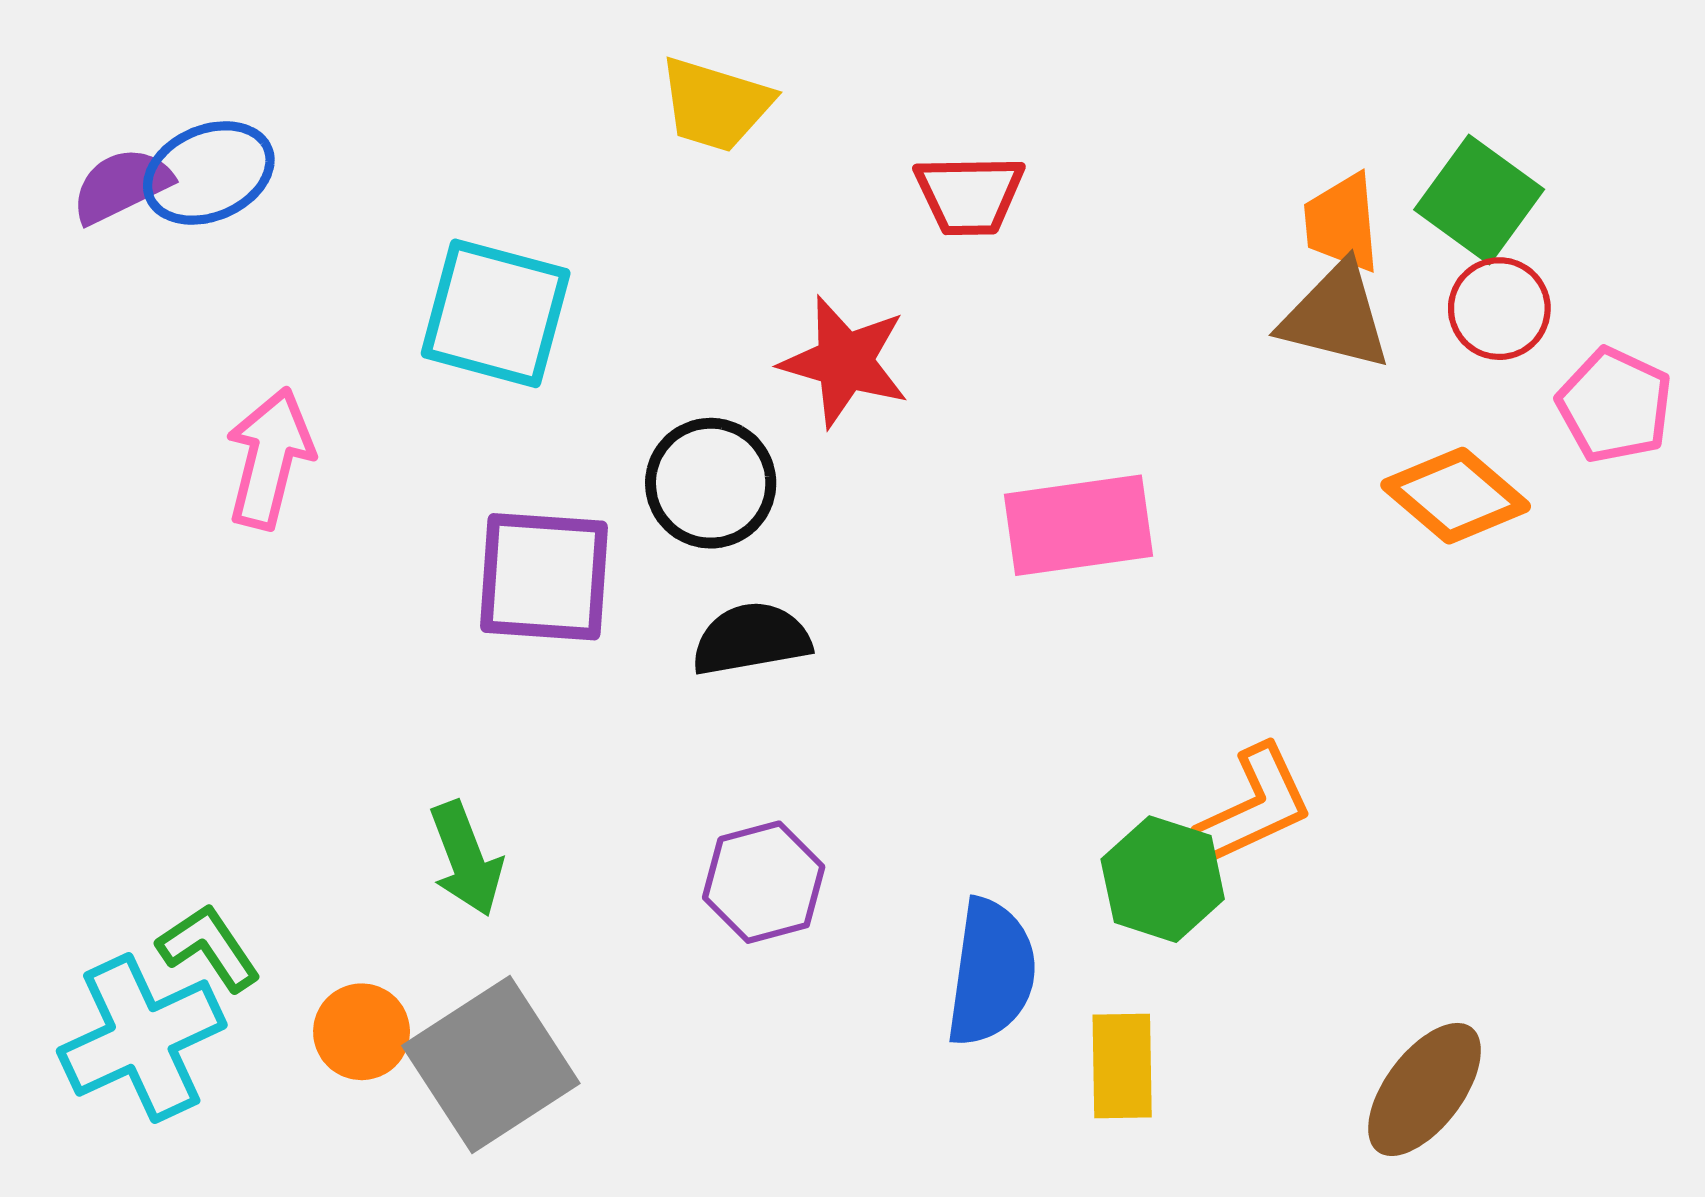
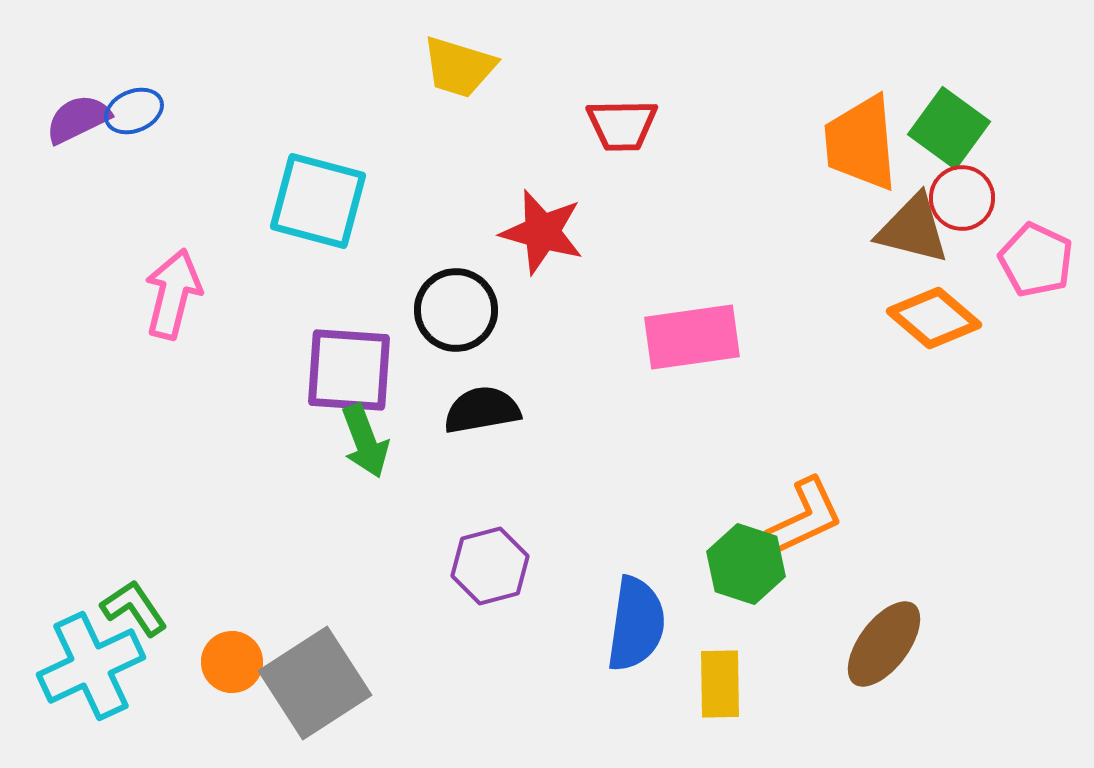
blue ellipse: (209, 173) -> (134, 111), size x0.7
orange trapezoid: (1342, 223) -> (861, 143), size x1.5
brown triangle: (1336, 316) -> (913, 229), moved
green arrow: (466, 859) -> (365, 441), moved
brown ellipse: (1425, 1089) -> (884, 644), moved

